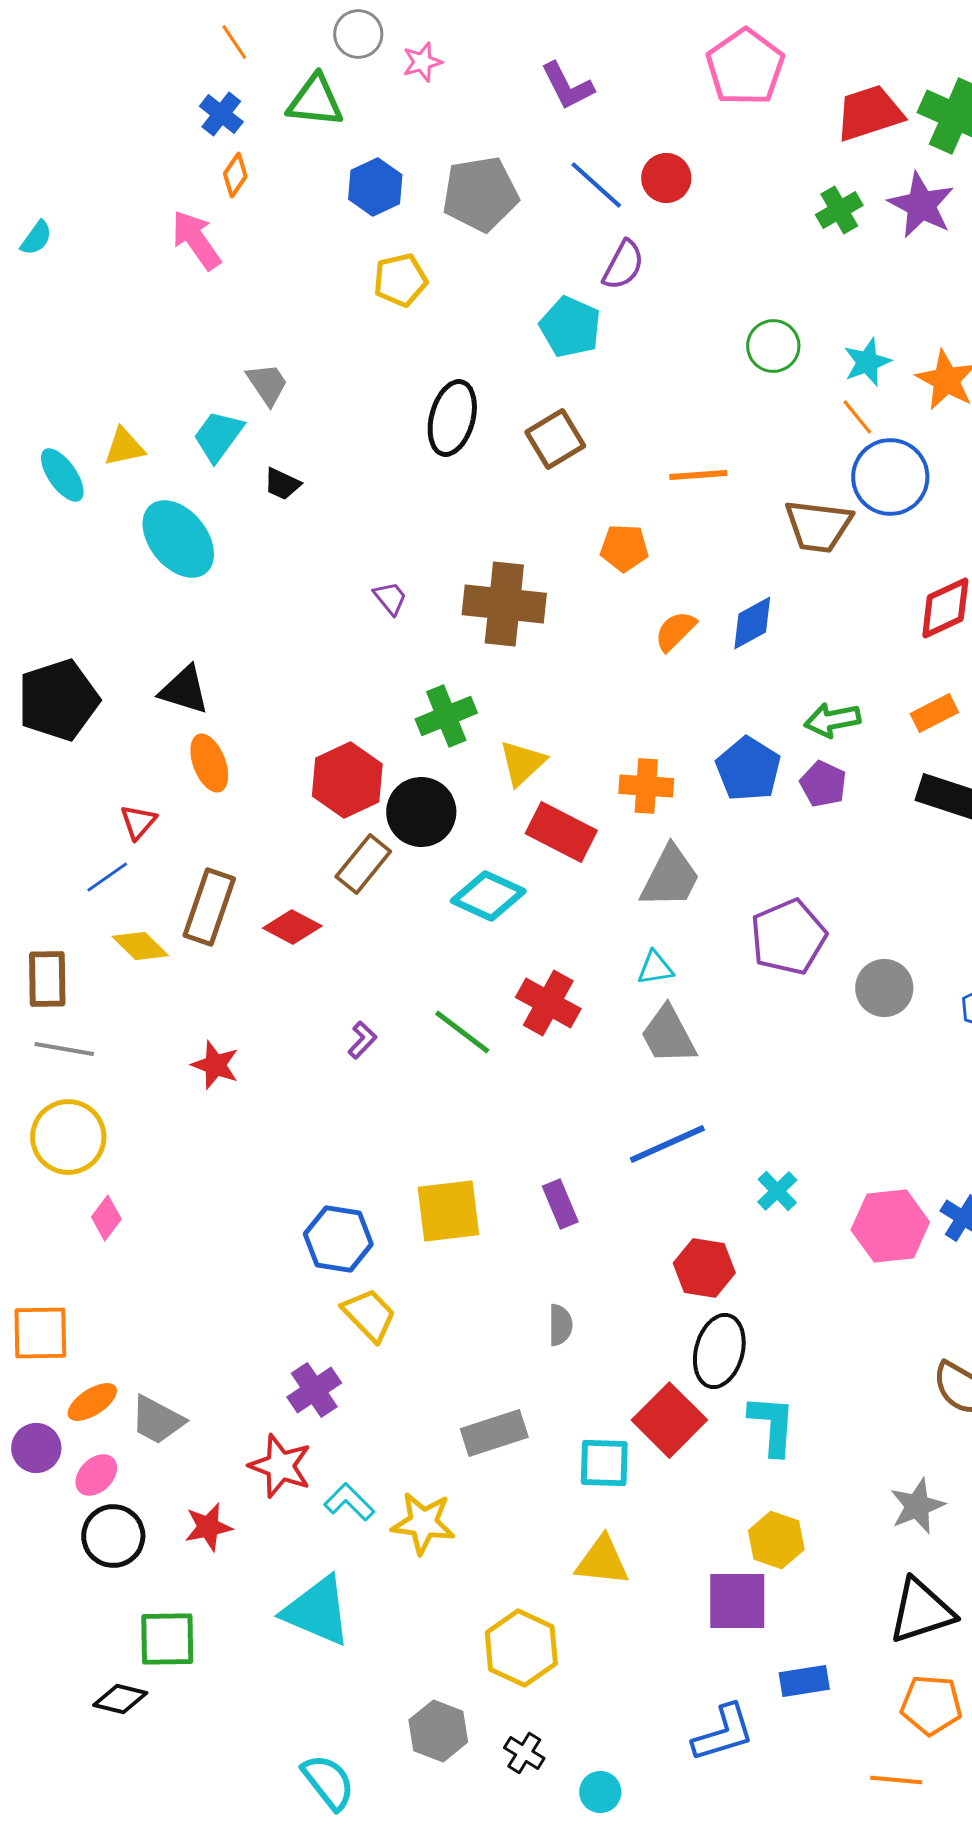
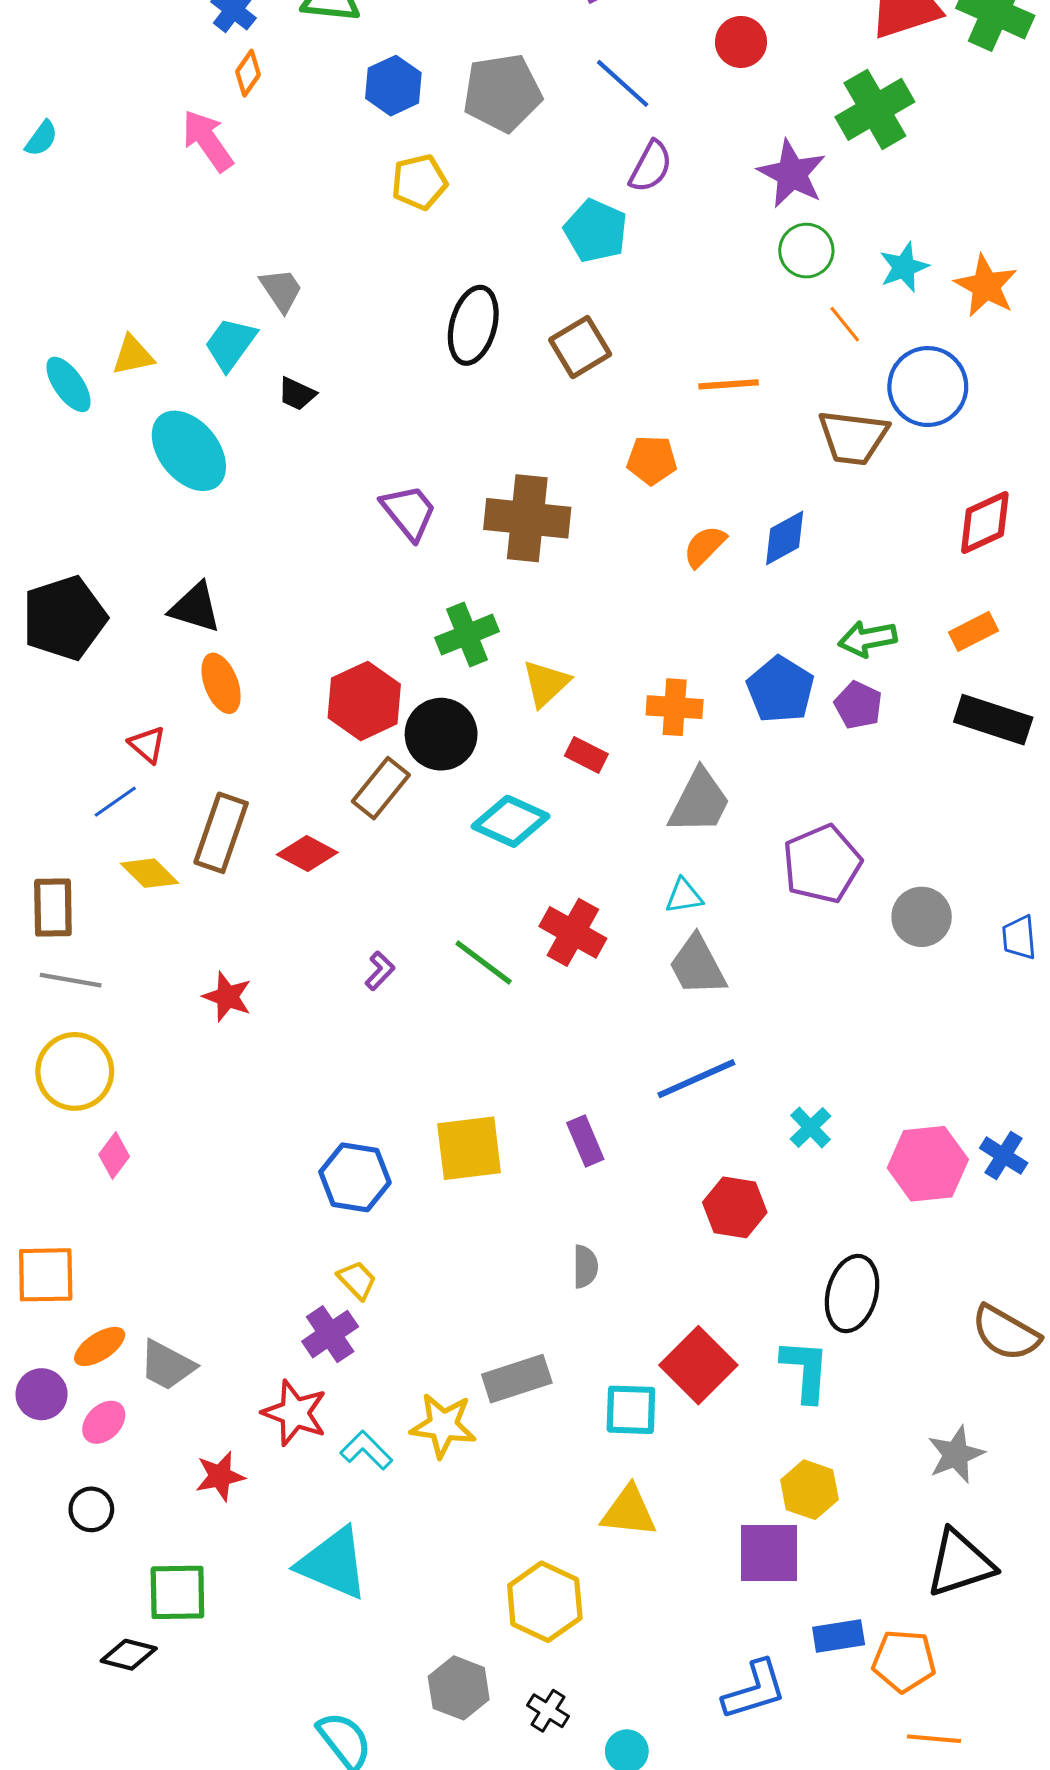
red circle: (666, 178) -> (741, 42), moved
purple star: (921, 205) -> (792, 174), moved
green cross: (839, 210) -> (875, 109), size x1.6
orange line: (857, 417) -> (845, 324), moved
purple trapezoid: (390, 598) -> (409, 512), size x1.6
red triangle: (138, 822) -> (147, 745), turned -30
red rectangle: (561, 832) -> (586, 755), size x0.6
yellow trapezoid: (369, 1315) -> (357, 1280), moved, size x0.7
black ellipse: (719, 1351) -> (852, 1294), moved
yellow star: (423, 1523) -> (443, 1425), moved
black circle: (113, 1536) -> (91, 1509), moved, size x0.7
orange pentagon: (931, 1705) -> (904, 1661), moved

